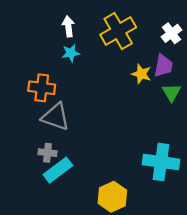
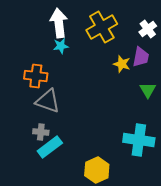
white arrow: (68, 26) -> (59, 23), size x1.6
green triangle: (171, 92) -> (148, 90), moved

